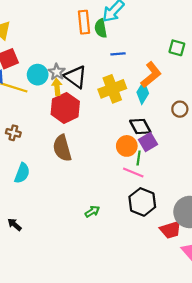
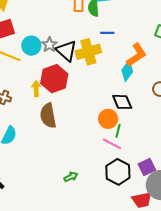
yellow arrow: (57, 87) -> (36, 89), moved
yellow cross: (112, 89) -> (88, 52), moved
purple square: (148, 142) -> (147, 167), moved

